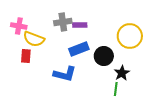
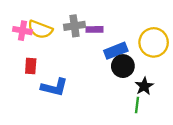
yellow semicircle: (34, 39) -> (40, 29), moved
blue rectangle: (79, 49) -> (116, 51), moved
blue L-shape: (65, 74) -> (54, 87), moved

